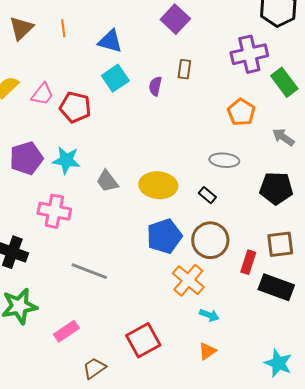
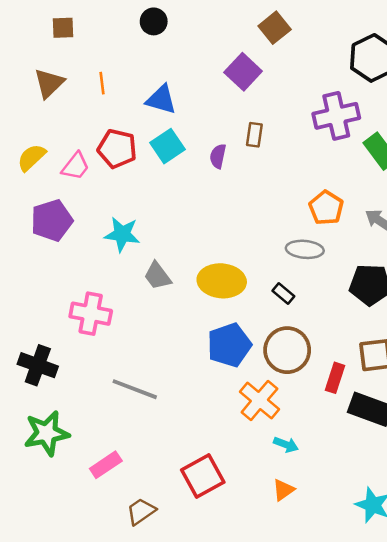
red pentagon: (75, 107) -> (117, 149), moved
orange pentagon: (241, 112) -> (326, 208), moved
purple pentagon: (26, 158) -> (52, 220), moved
cyan star: (66, 160) -> (122, 234), moved

